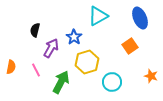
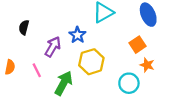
black semicircle: (35, 30) -> (24, 27), moved
orange star: (151, 76) -> (147, 65), moved
cyan circle: (112, 82) -> (129, 83), moved

